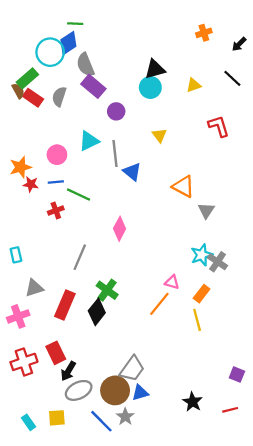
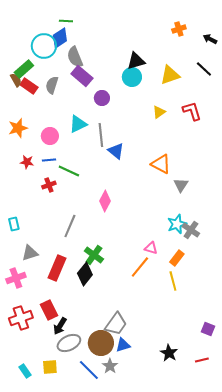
black arrow: (239, 44) -> (210, 39), turned 72
yellow triangle: (194, 85) -> (170, 75), size x1.5
yellow triangle: (159, 135) -> (159, 112), moved, turned 32
orange star: (21, 167) -> (18, 128), moved

